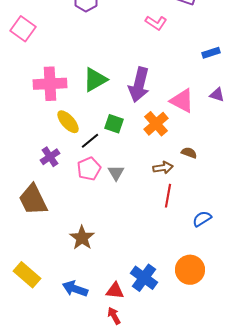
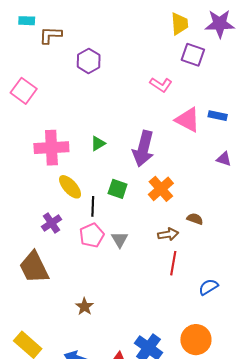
blue rectangle: (211, 53) -> (218, 116), turned 30
green triangle: (95, 80) -> (98, 143), size x0.6
pink triangle: (182, 101) -> (188, 120), moved
black line: (90, 141) -> (93, 206), turned -48
brown star: (82, 238) -> (85, 307), size x0.7

